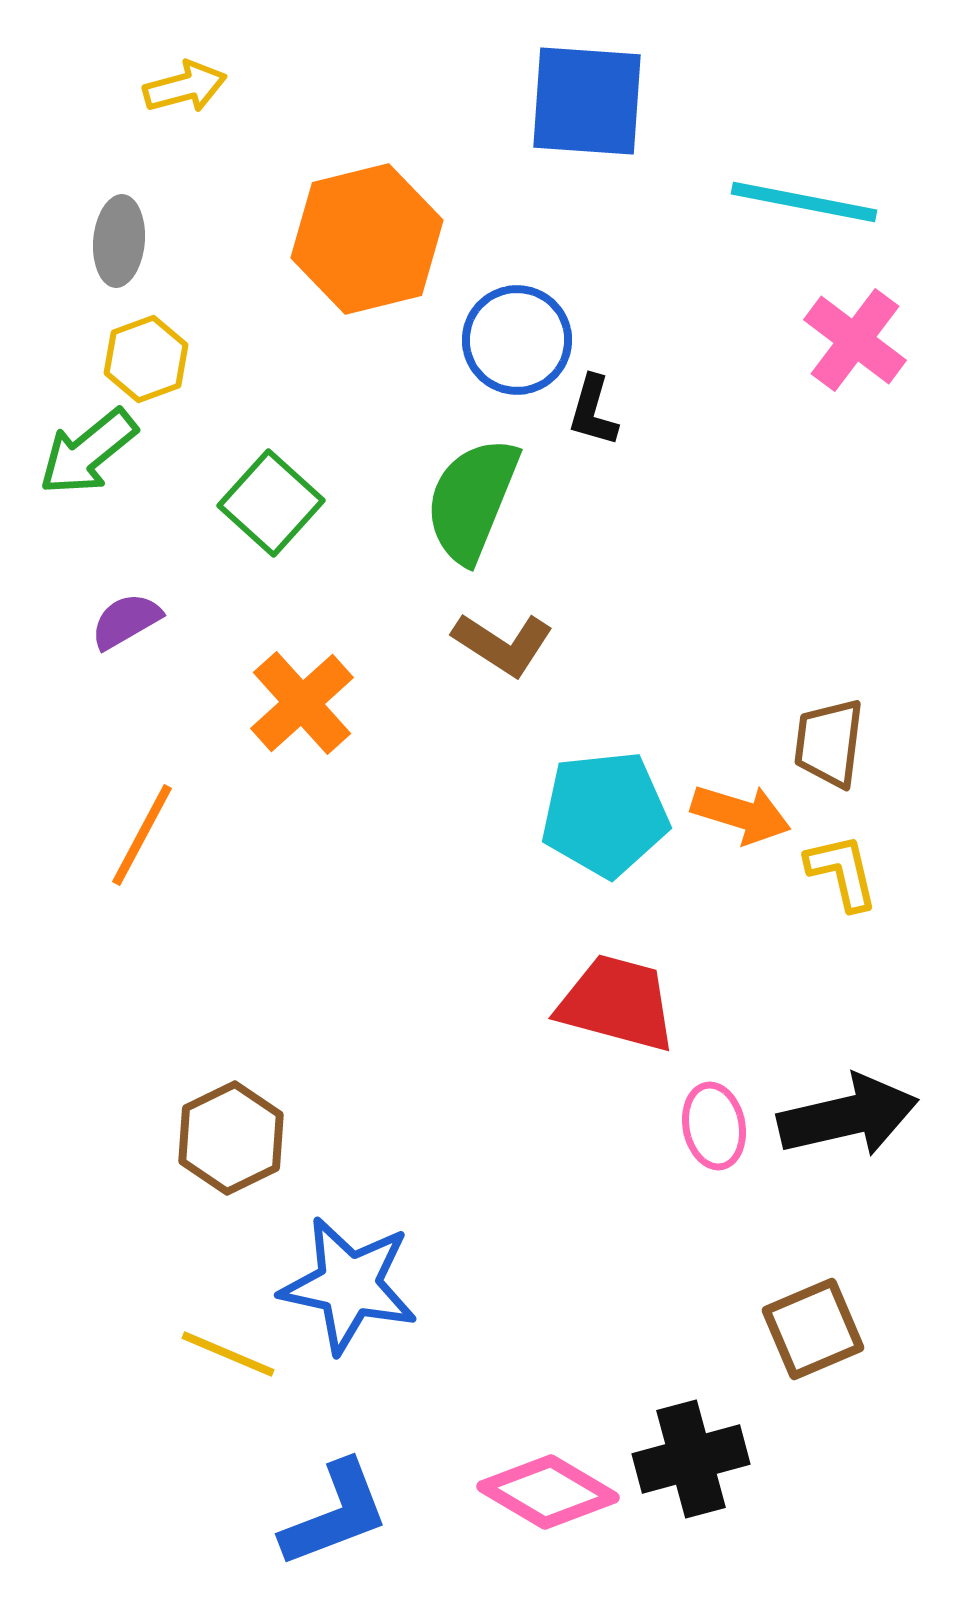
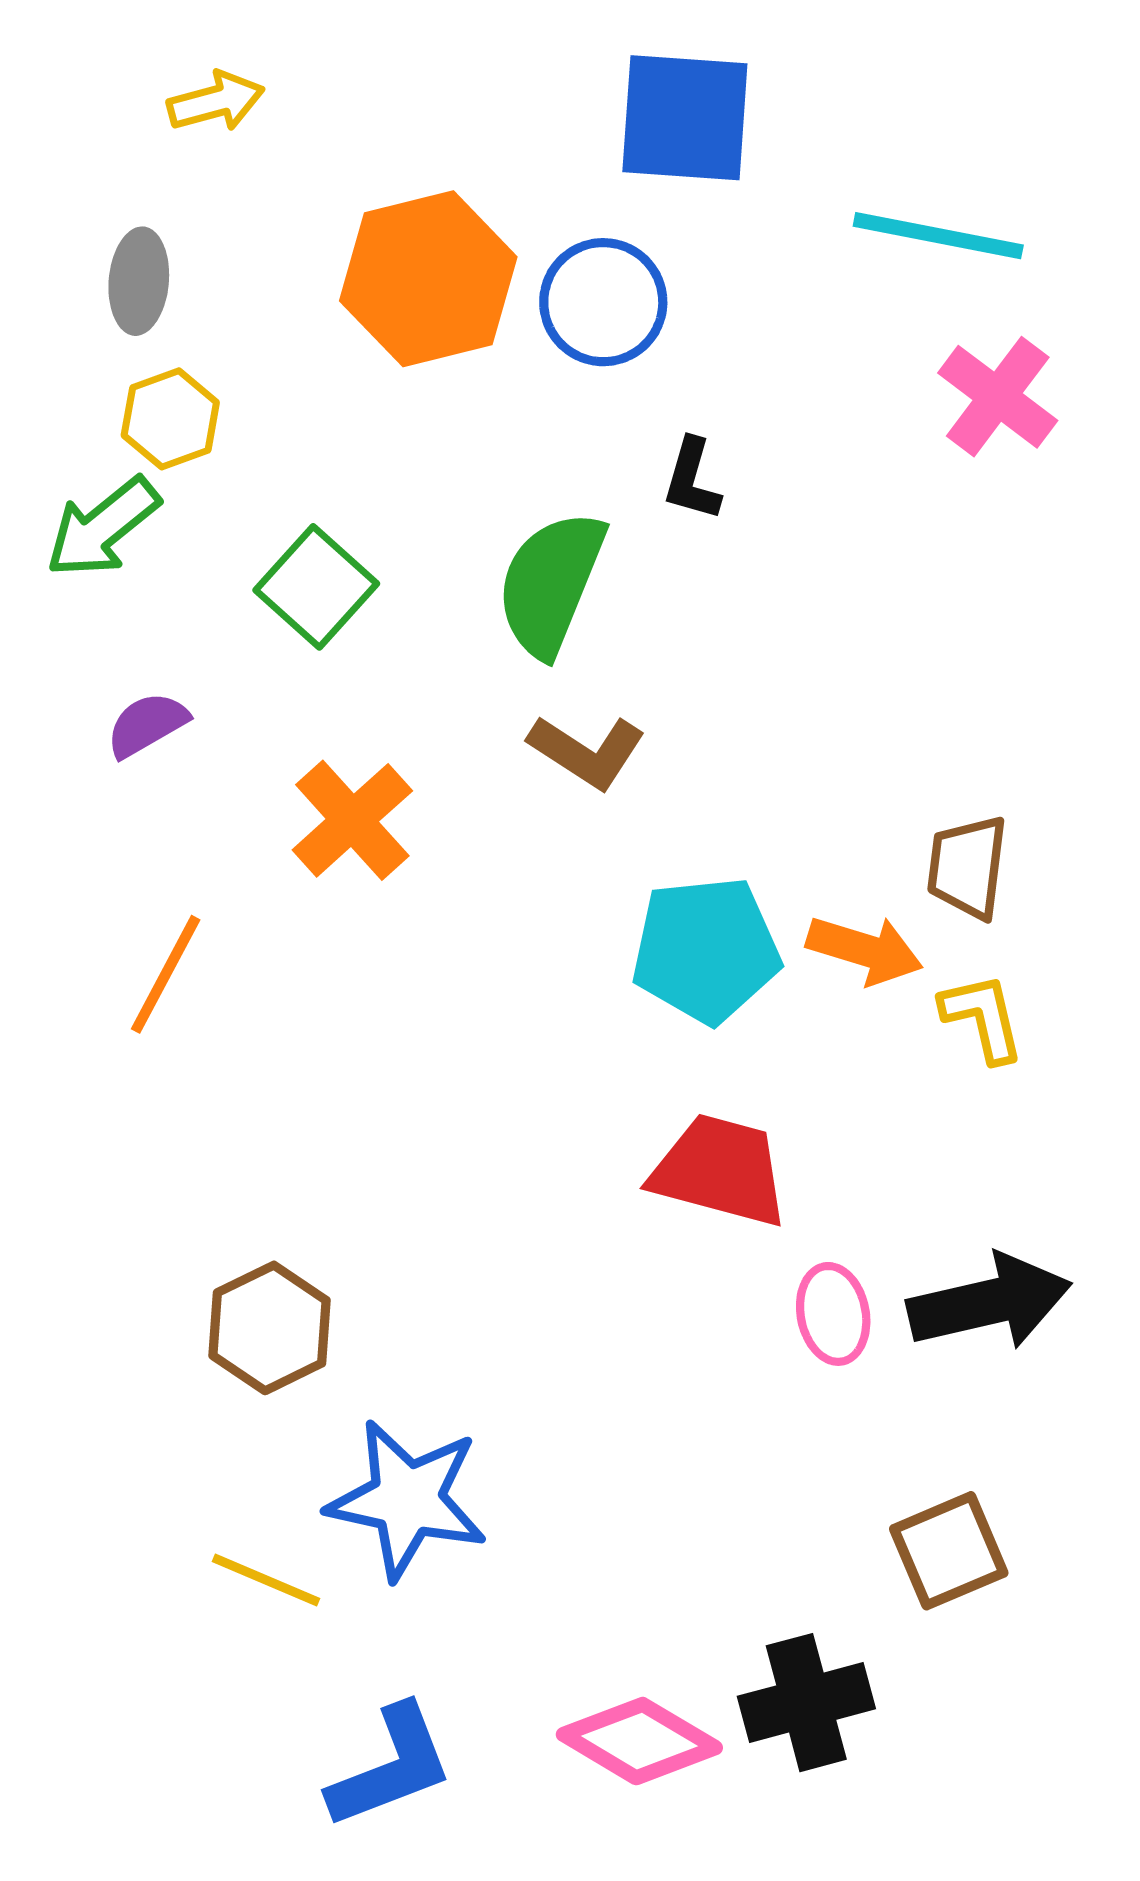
blue circle: (517, 340) -> (603, 302), moved

